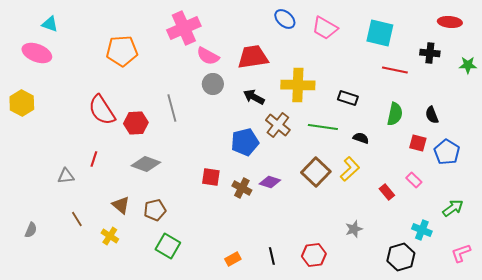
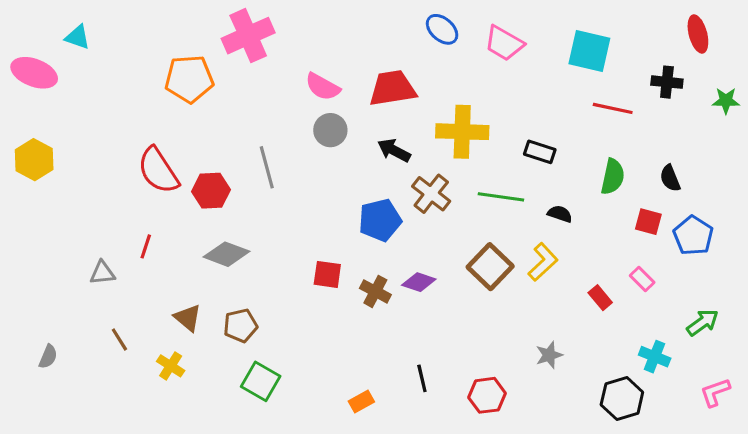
red ellipse: (450, 22) -> (698, 34), turned 70
pink cross: (184, 28) -> (248, 36), moved
pink ellipse: (37, 53) -> (34, 73), moved
black line: (272, 256) -> (422, 378), moved

